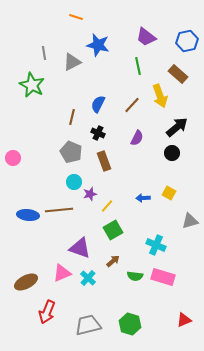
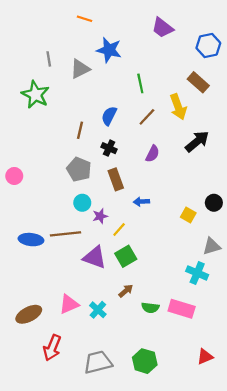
purple trapezoid: (146, 37) -> (163, 28), moved
green line: (138, 66) -> (140, 83), moved
black circle: (172, 153) -> (214, 203), moved
blue arrow: (143, 198) -> (141, 202), moved
cyan cross: (156, 245) -> (197, 273), moved
purple triangle: (80, 248) -> (95, 257), moved

